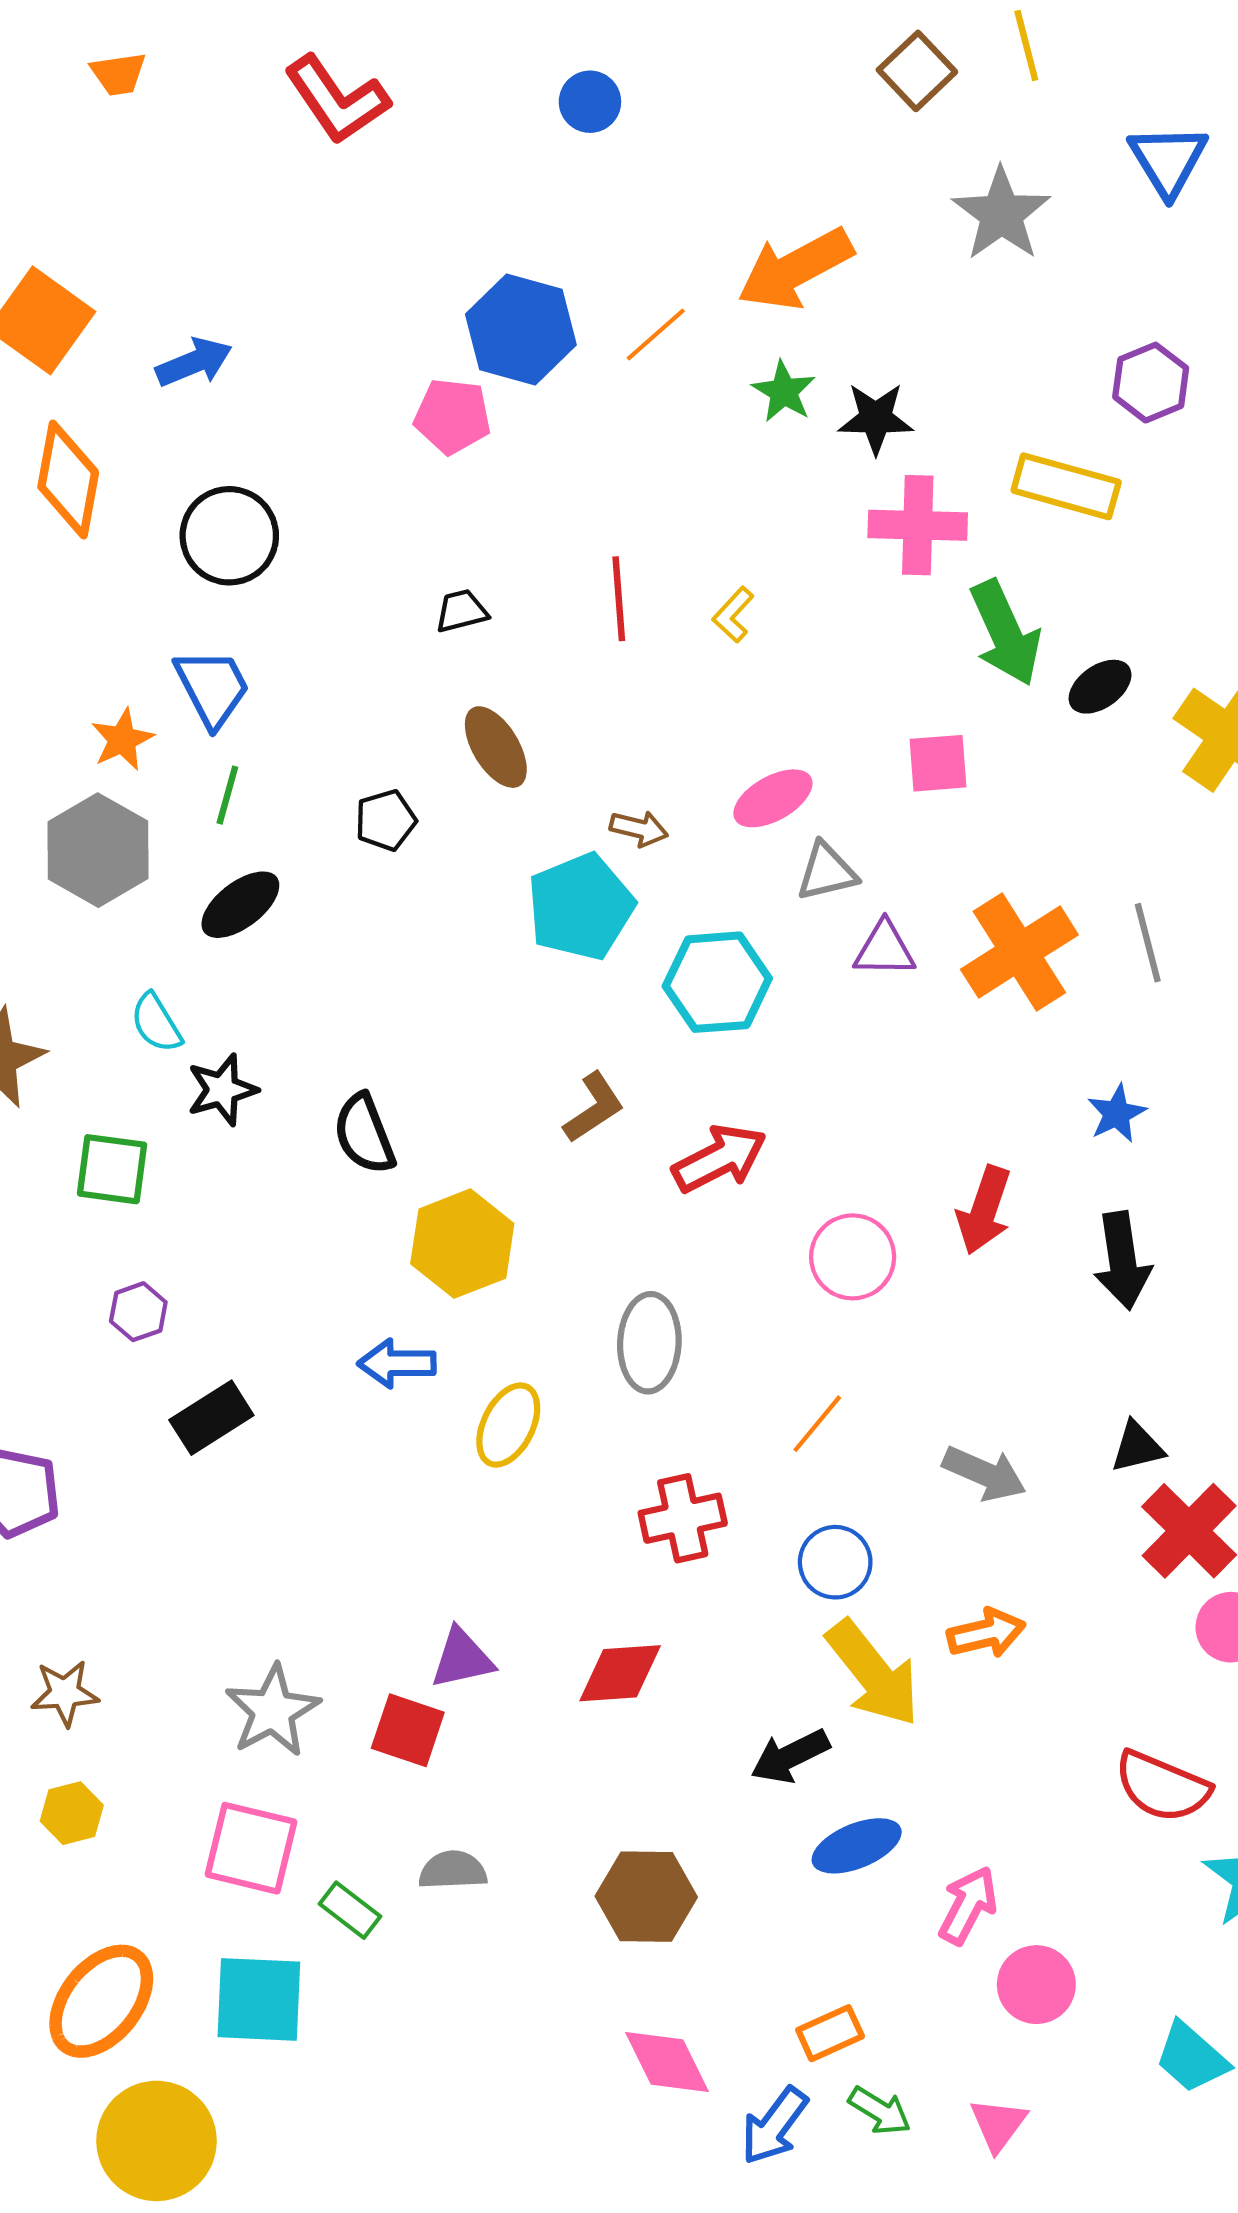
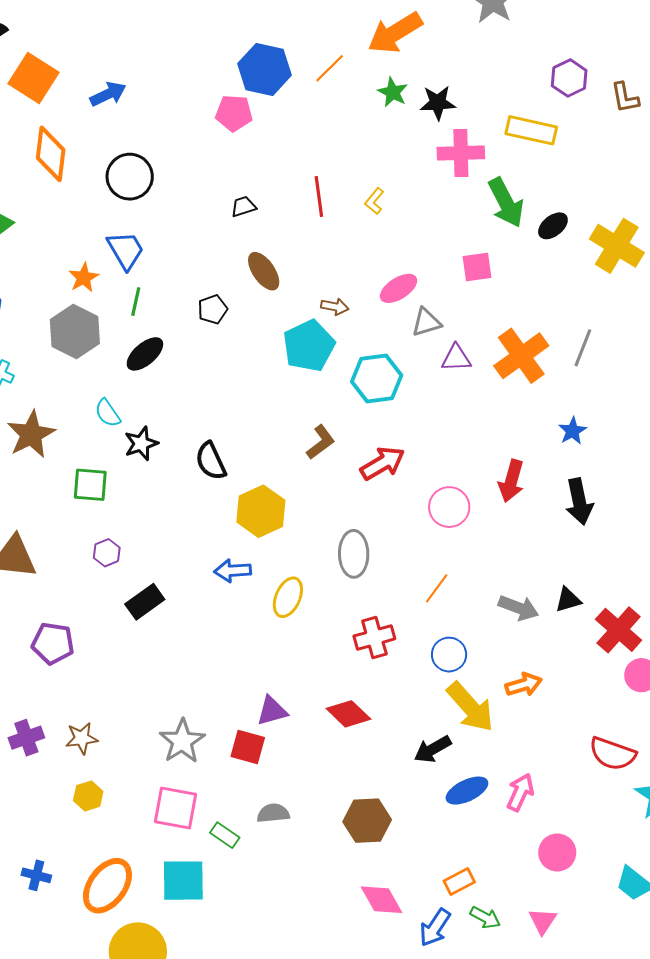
gray line: (1148, 943) -> (583, 348), turned 39
black triangle: (1137, 1447) -> (568, 600), moved
red diamond: (620, 1673) -> (348, 714), turned 51
pink arrow: (968, 1905) -> (520, 792), moved

